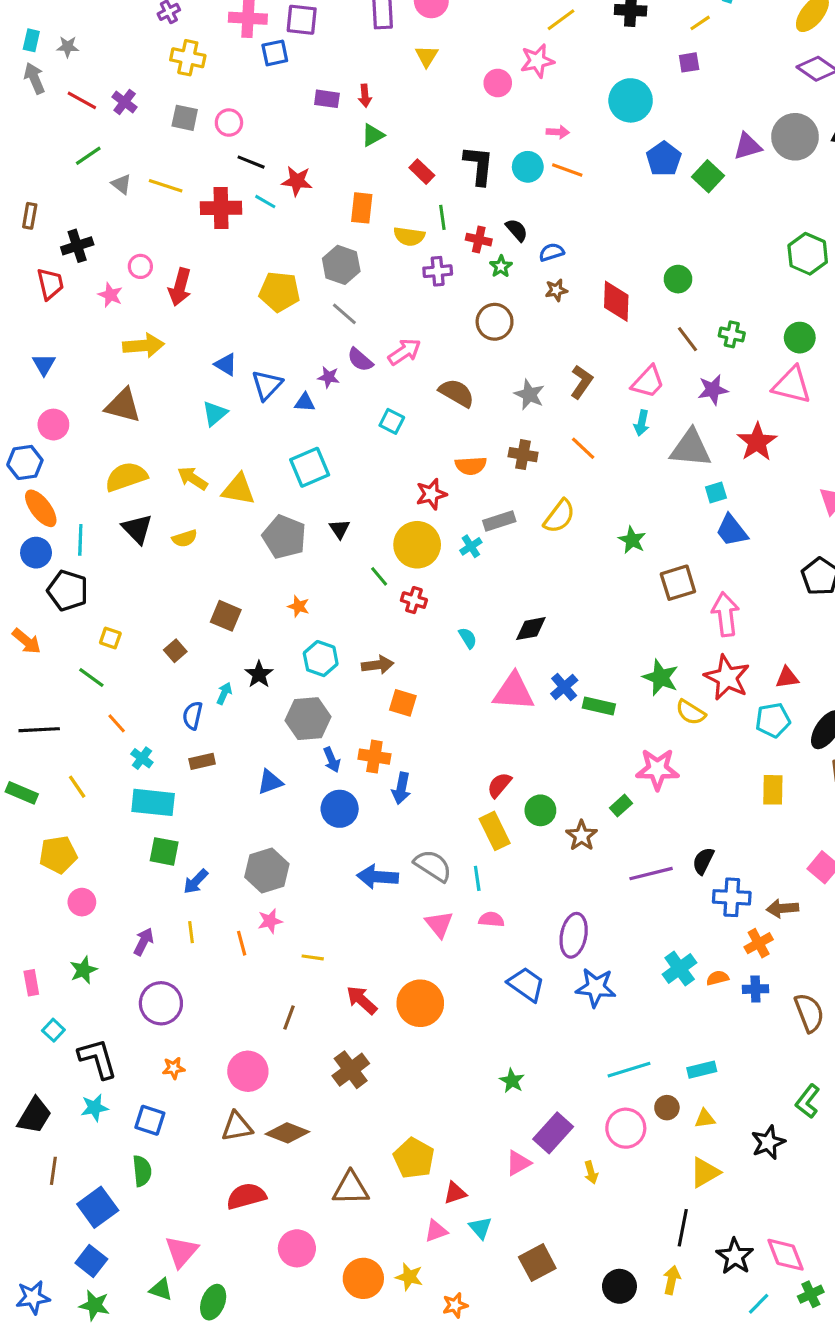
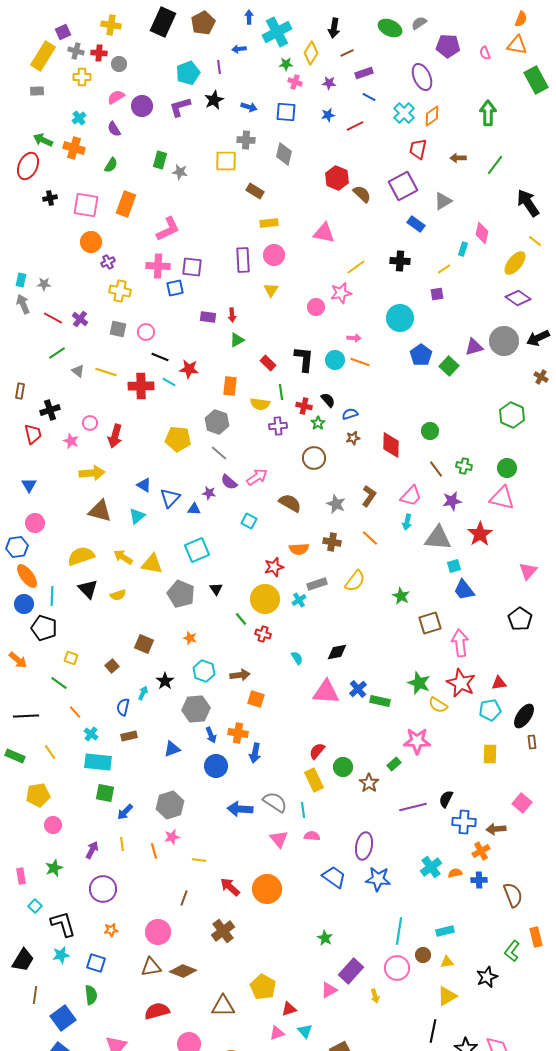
brown triangle: (123, 406) -> (100, 511), moved
cyan line: (629, 1070) -> (399, 931), turned -64

